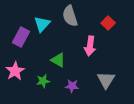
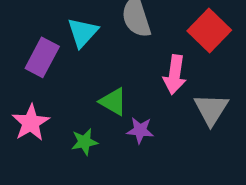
red square: (108, 23) -> (209, 31), size x1.5
gray triangle: (106, 80) -> (211, 109), moved
purple star: (72, 86) -> (140, 130), moved

